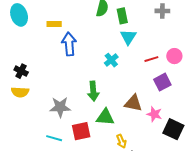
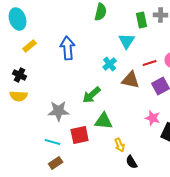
green rectangle: (122, 16) -> (142, 20), moved
yellow rectangle: (54, 24) -> (30, 46), moved, turned -40
green arrow: (93, 91) -> (92, 95), turned 54
brown triangle: (133, 103) -> (131, 80), moved

